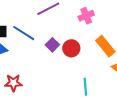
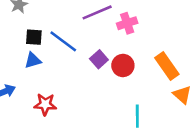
pink cross: (86, 16) -> (127, 23), moved

